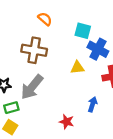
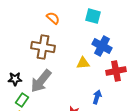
cyan square: (83, 31) -> (93, 16), moved
green rectangle: (11, 108) -> (22, 100), turned -40

